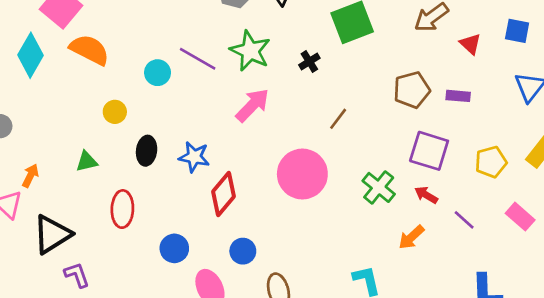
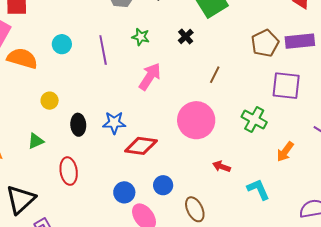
green star: (250, 51) -> (141, 37), size x0.6
purple line: (198, 59) -> (103, 50), turned 60
cyan circle: (158, 73) -> (62, 44), moved
purple rectangle: (458, 96) -> (300, 41), size x1.6
red diamond: (223, 194) -> (141, 146), turned 68
red arrow: (426, 195) -> (222, 166), moved
blue circle: (174, 248) -> (124, 192), moved

